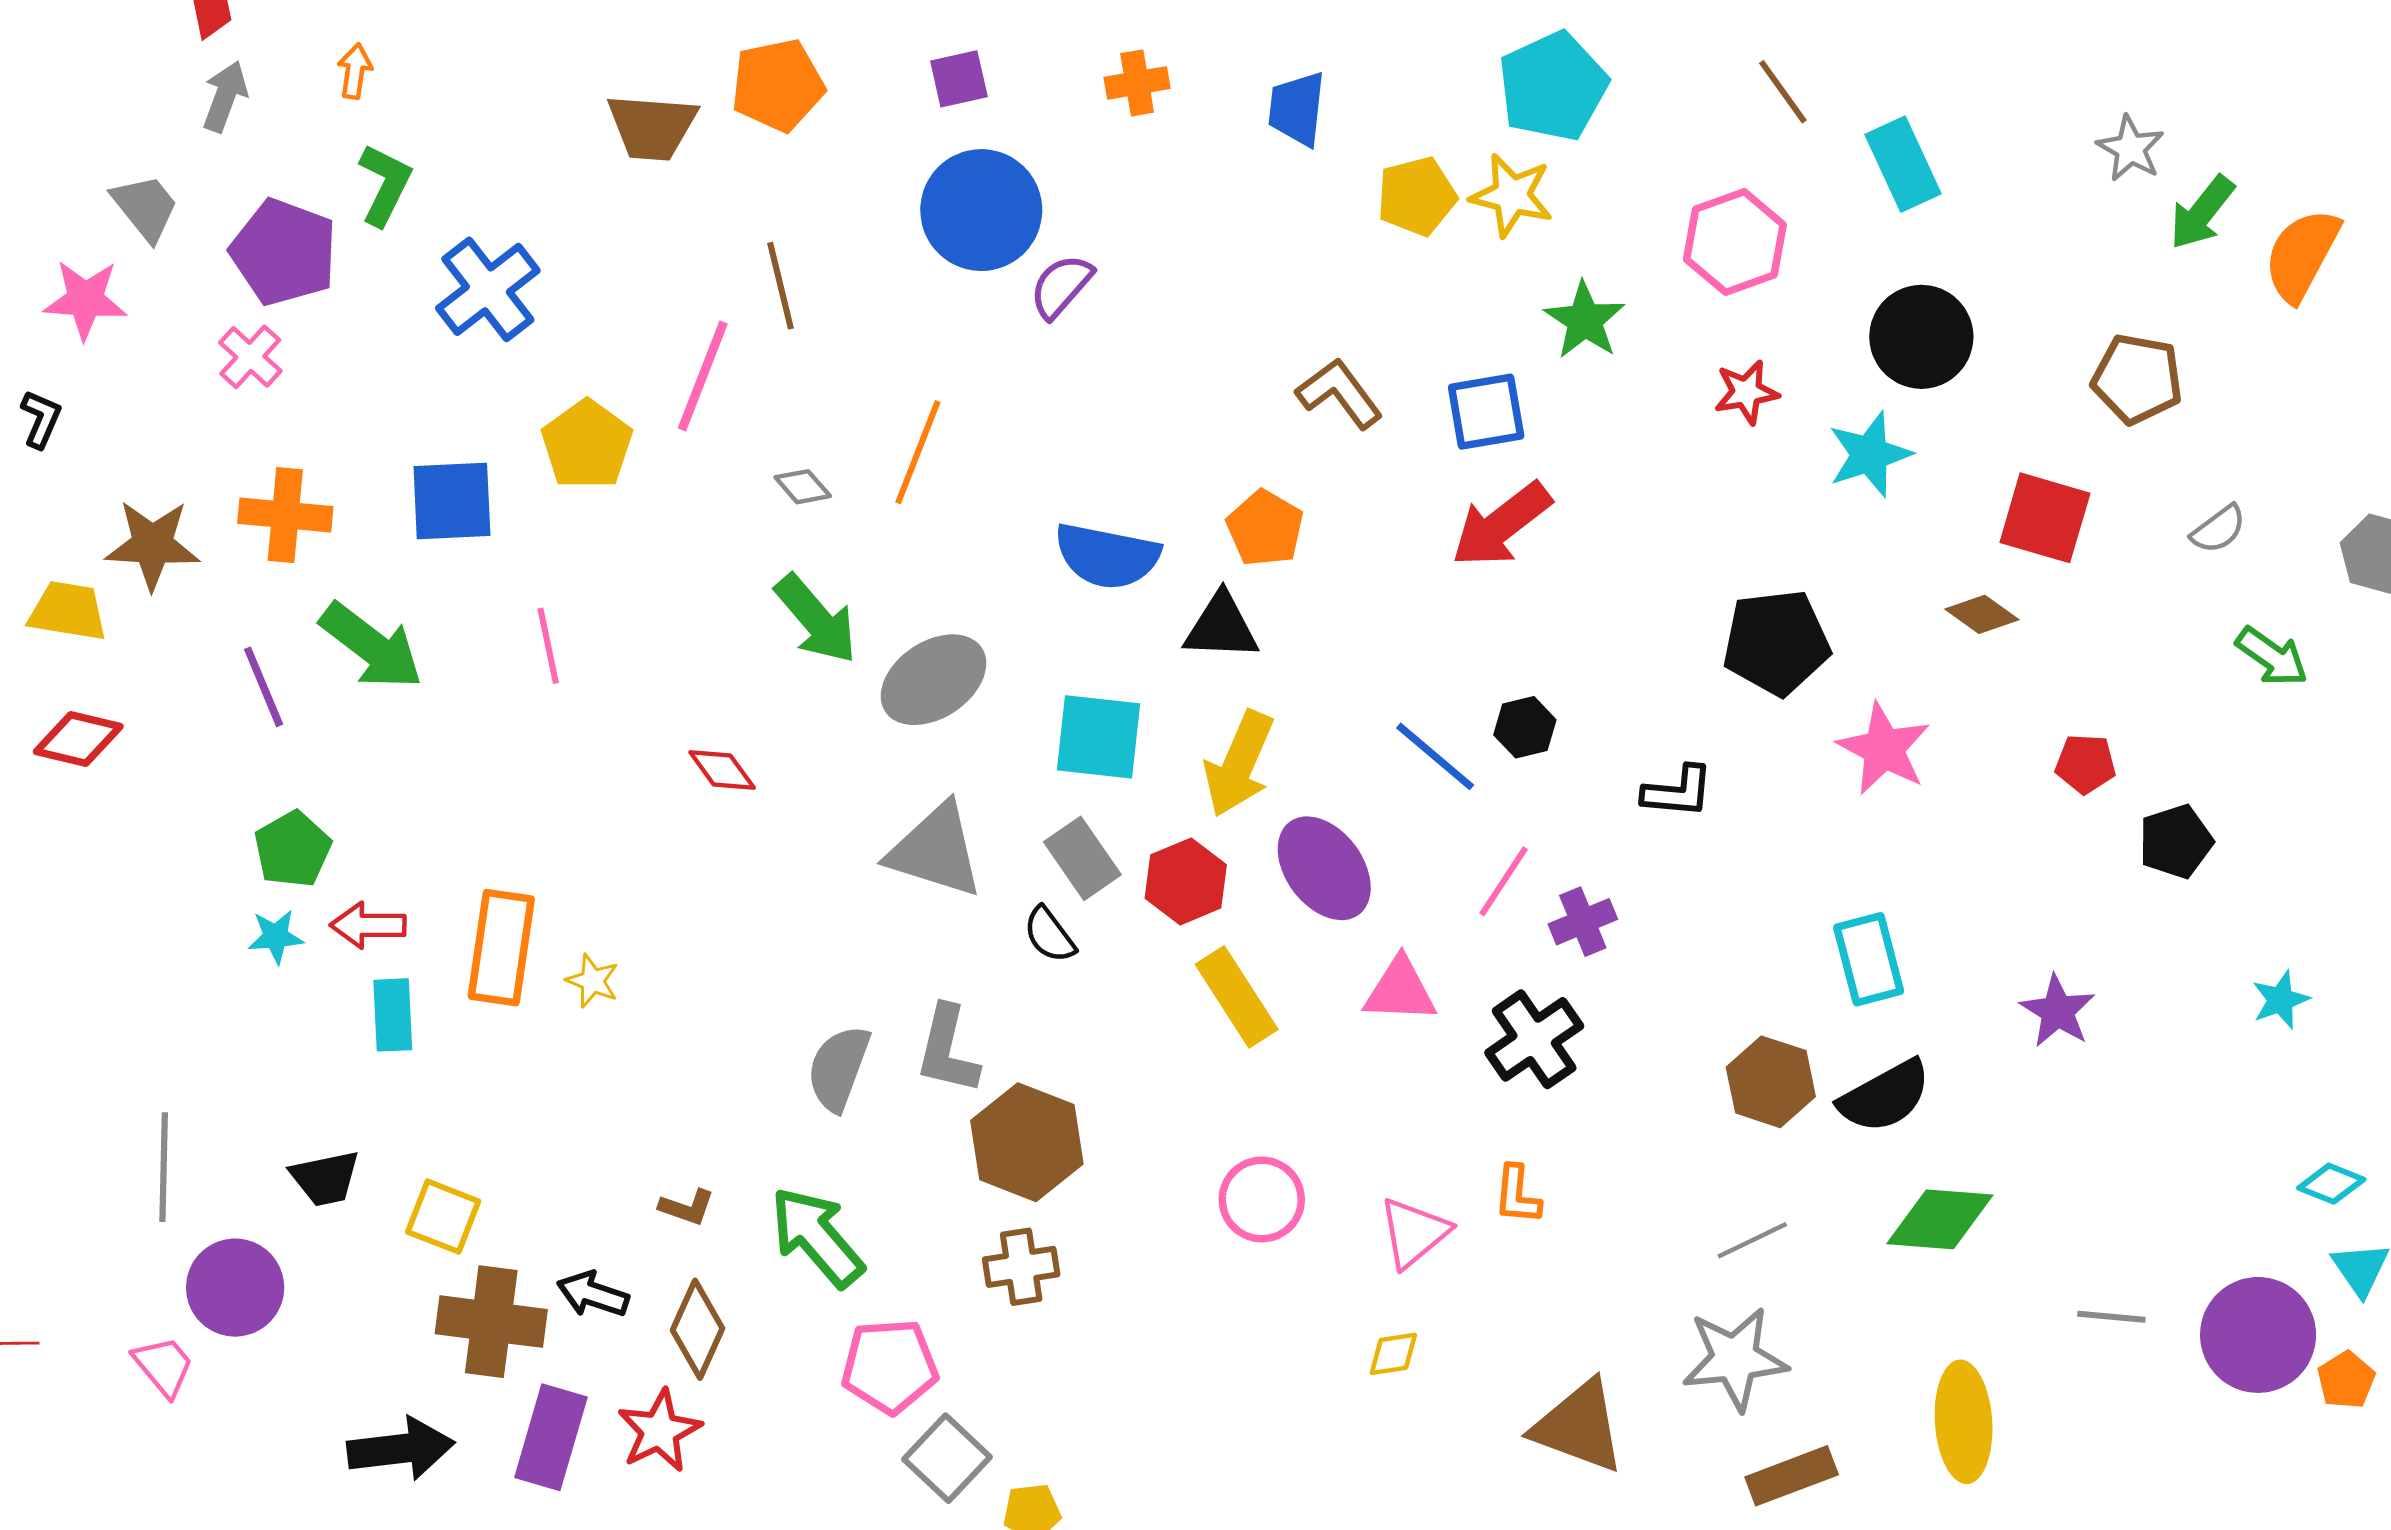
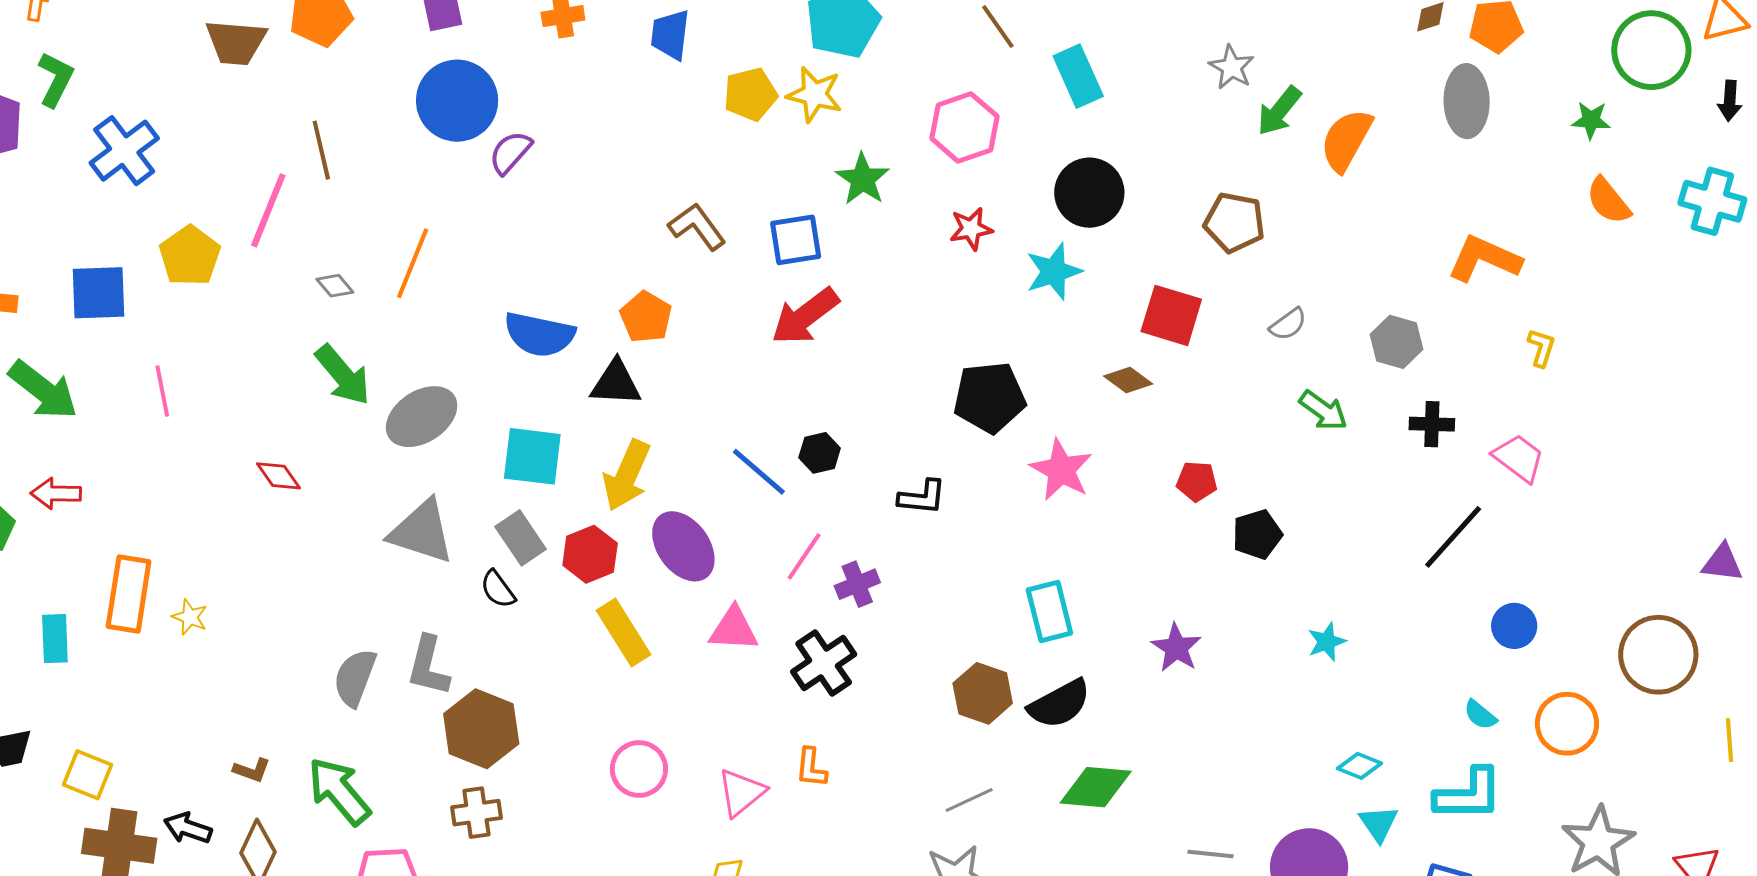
red arrow: (368, 925) -> (56, 494), moved

